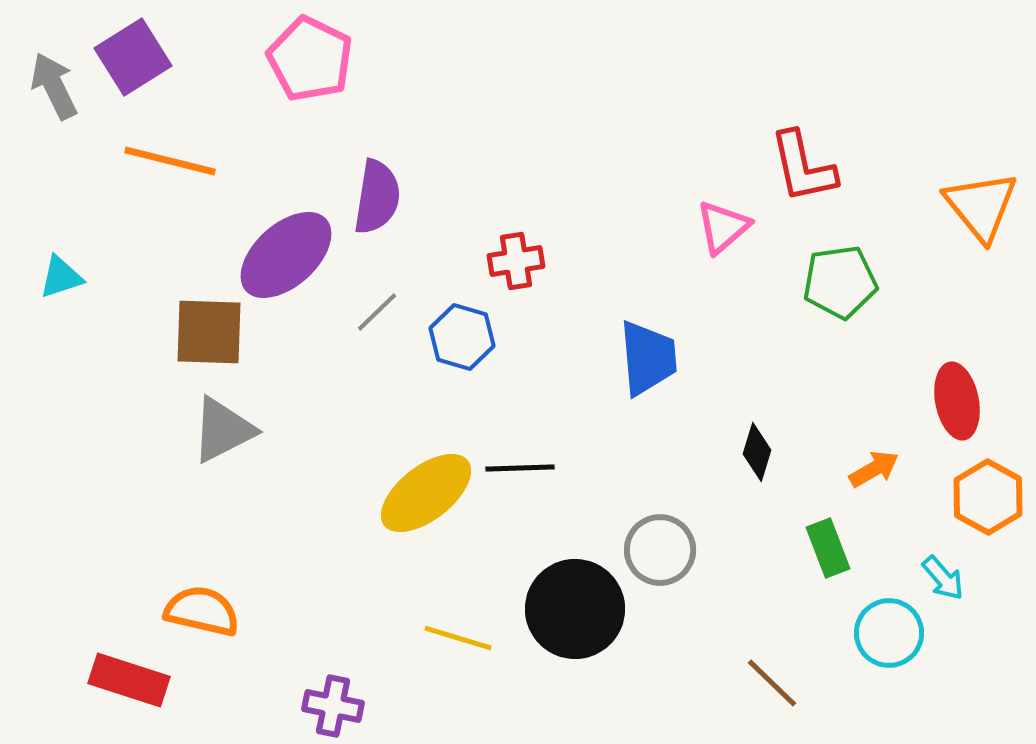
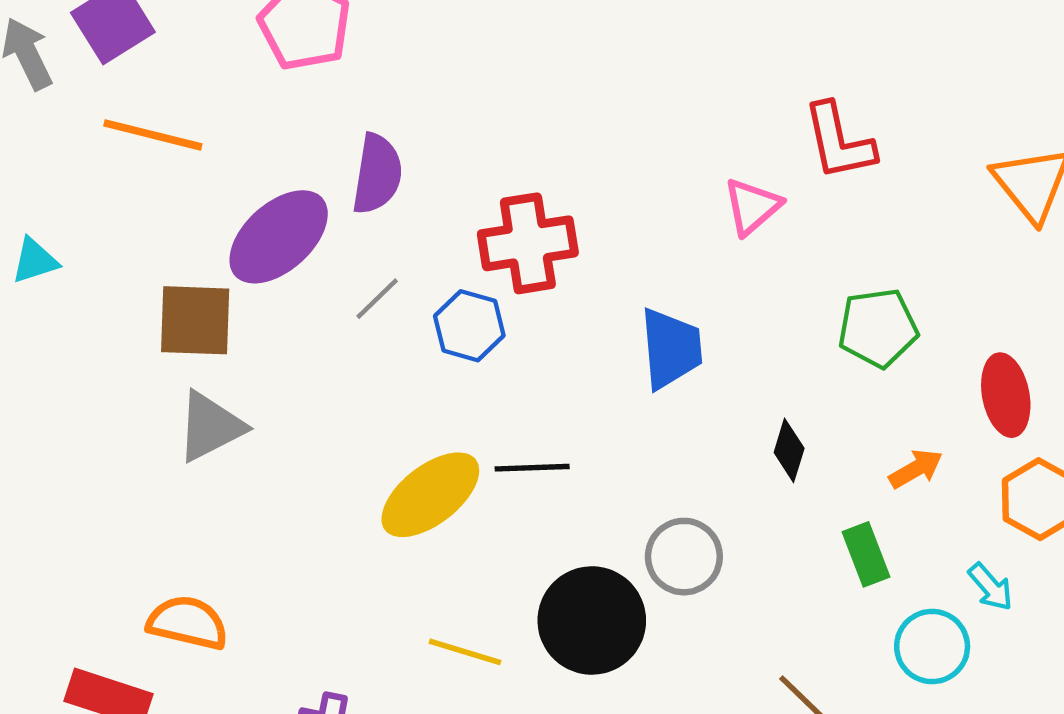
red cross: (516, 261) -> (528, 243), size x1.6
green pentagon: (840, 282) -> (878, 328), moved

